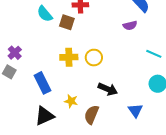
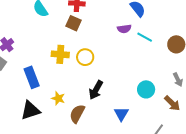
brown square: (67, 22) -> (73, 23), moved
cyan line: (154, 54) -> (145, 37), moved
black arrow: (108, 89) -> (96, 90), turned 90

